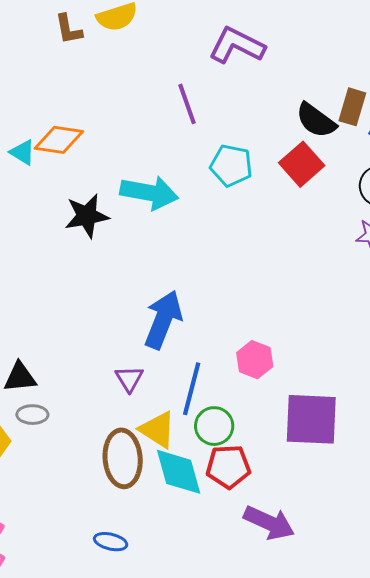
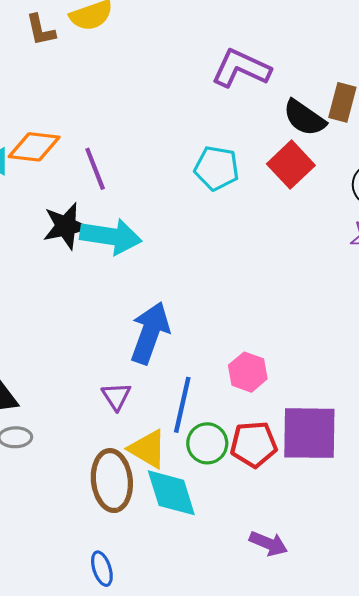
purple L-shape: (237, 45) -> (241, 68), moved
purple line: (187, 104) -> (95, 169), moved
cyan arrow: (149, 193) -> (111, 236), moved
red pentagon: (228, 467) -> (254, 444), moved
purple arrow: (269, 523) -> (268, 543), size x0.7
blue ellipse: (111, 542) -> (102, 569), turned 60

